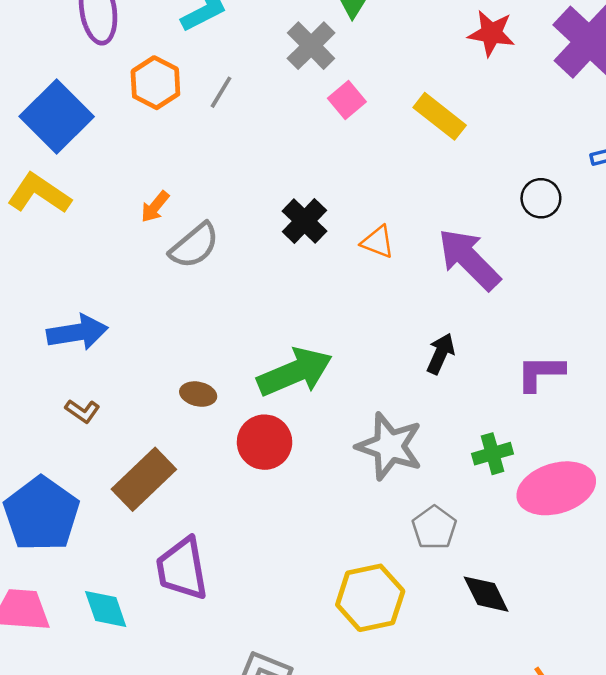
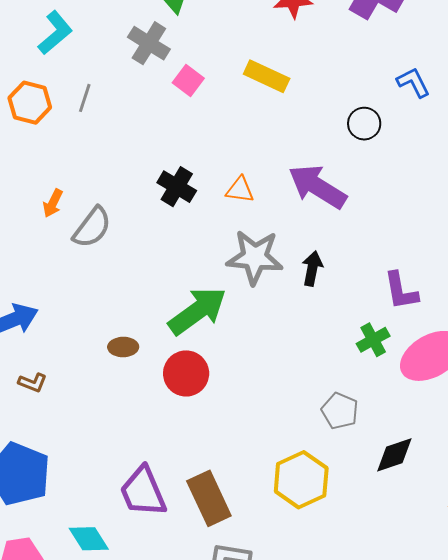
purple L-shape: (540, 373) -> (401, 291), moved, turned -87
gray star: (389, 446) -> (255, 257), moved
brown rectangle: (144, 479) -> (209, 498), moved, turned -58
black diamond: (486, 594) -> (394, 455), turned -69

